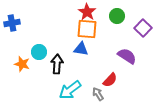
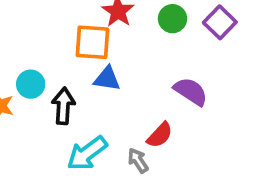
purple square: (143, 28) -> (220, 22), moved
orange square: (87, 29) -> (92, 42), moved

